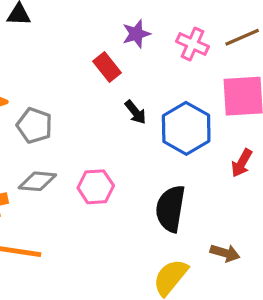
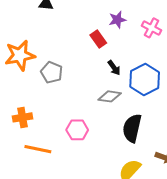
gray diamond: (37, 181) -> (110, 96), moved
pink hexagon: (96, 187) -> (77, 130), moved

